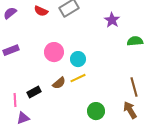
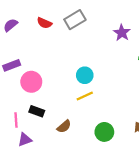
pink circle: (54, 52) -> (31, 82), moved
brown semicircle: (59, 83) -> (64, 127), moved
black rectangle: (34, 92) -> (37, 111), turned 48

